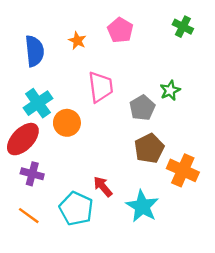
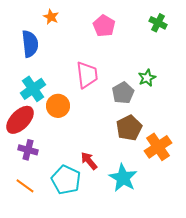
orange star: (77, 41) -> (51, 17), moved
orange cross: (183, 170) -> (158, 147), turned 32

